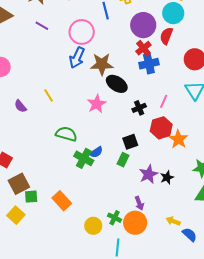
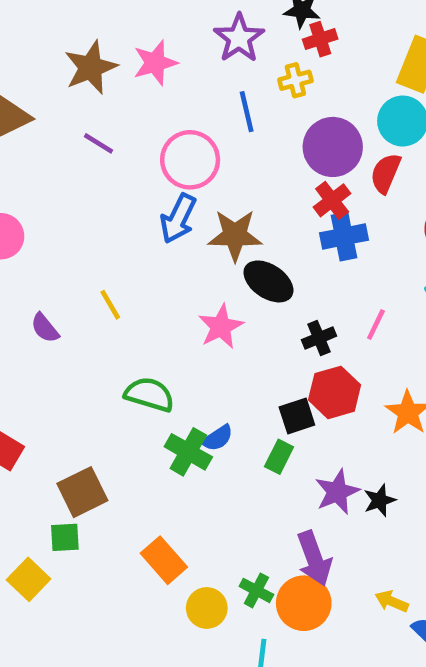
red hexagon: (161, 128) -> (335, 392), moved
brown square: (19, 184) -> (82, 492), moved
orange rectangle: (62, 201) -> (164, 560), moved
purple arrow: (139, 203) -> (314, 558), size x1.6

